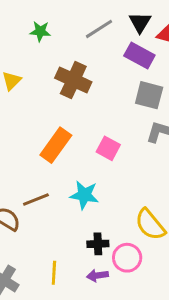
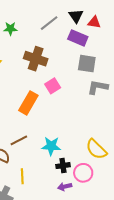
pink square: (108, 148) -> (53, 86), moved, turned 35
cyan star: (84, 195) -> (51, 146), moved
yellow line: (54, 273) -> (22, 176), moved

